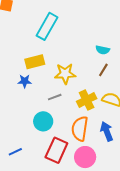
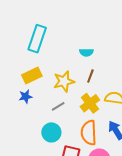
cyan semicircle: (103, 50) -> (86, 52), moved
brown line: (103, 70) -> (90, 76), moved

